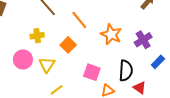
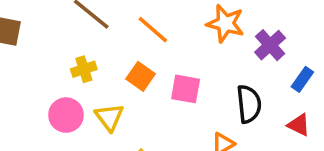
orange star: (111, 34) -> (225, 23), moved
pink square: (92, 72) -> (186, 89), moved
red triangle: (140, 88) -> (299, 125), moved

